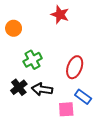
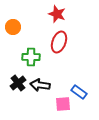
green cross: (33, 60) -> (31, 57), turned 30
red ellipse: (75, 67) -> (59, 42), moved

